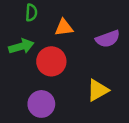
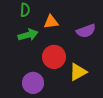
green arrow: (21, 46) -> (28, 35), moved
red circle: (51, 61) -> (54, 57), moved

